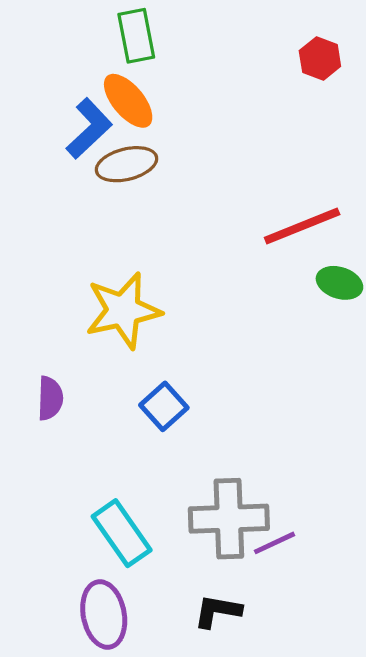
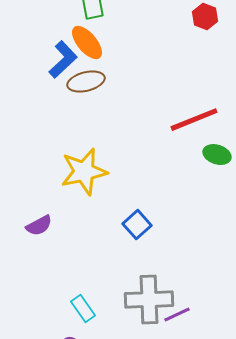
purple semicircle: (50, 398) -> (39, 226), turned 60
blue square: (164, 406) -> (137, 225), moved
cyan rectangle: (122, 533) -> (83, 309), size x0.7

